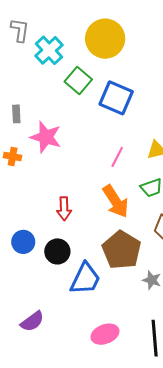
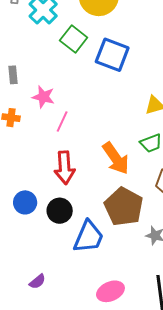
pink star: (46, 137) -> (43, 97), size x0.7
pink line: (117, 157) -> (62, 121), moved
red arrow: (64, 209) -> (65, 168), size x1.4
purple semicircle: (32, 321) -> (37, 282), size x0.7

